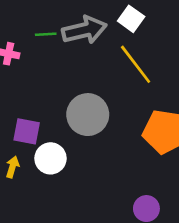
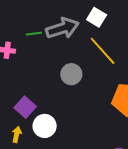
gray circle: (88, 115) -> (71, 74), moved, size x0.7
purple square: (27, 131) -> (25, 107), turned 35

